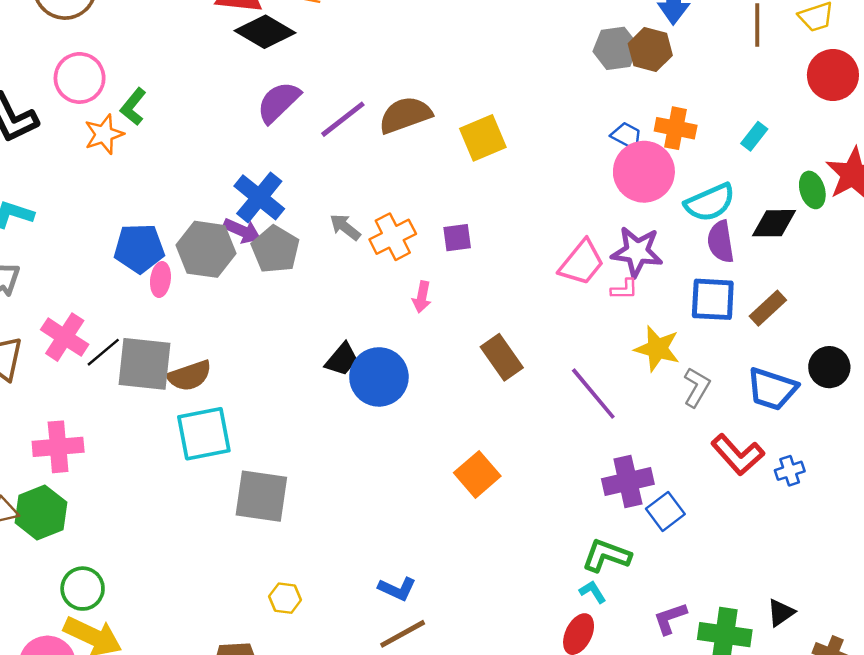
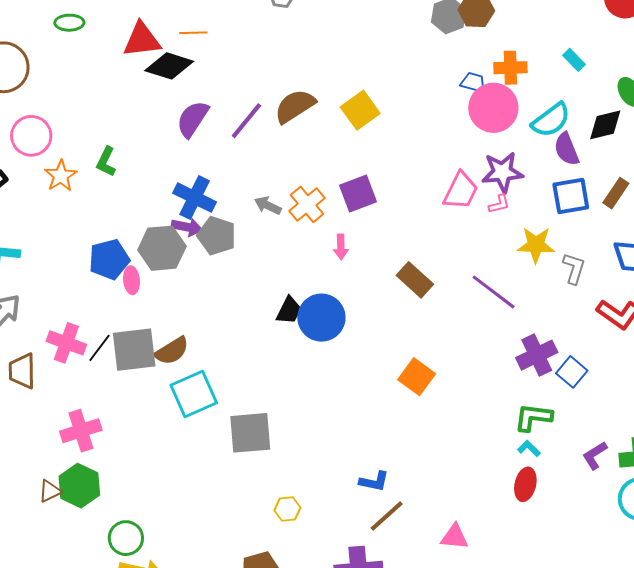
green L-shape: (133, 107) -> (106, 162), moved
cyan rectangle: (754, 136) -> (574, 60), turned -70
purple square: (457, 238) -> (358, 194), size x1.5

